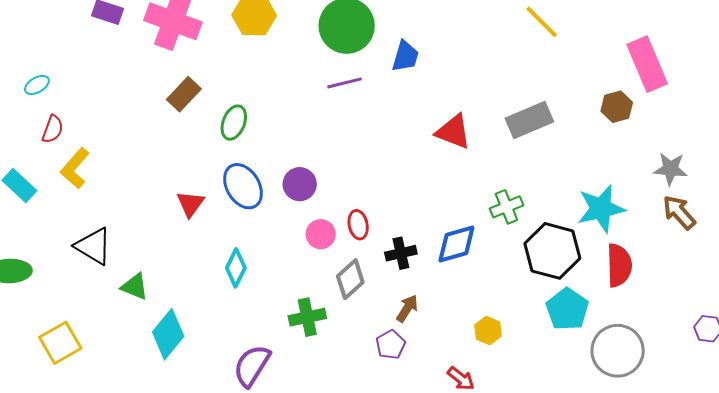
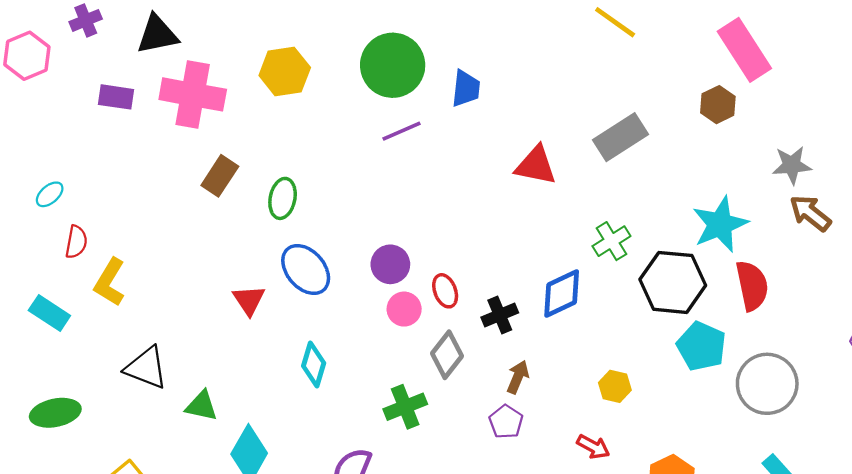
purple circle: (300, 184) -> (390, 264), moved

